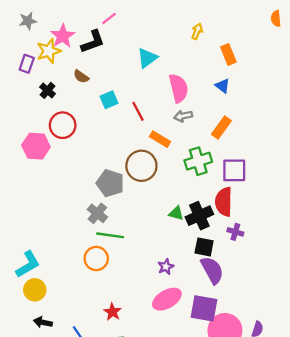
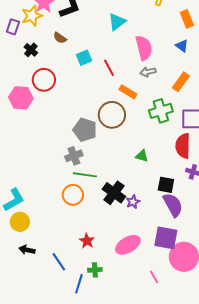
gray cross: (97, 213) -> (74, 156), turned 30
black cross: (199, 216) -> (114, 193), moved, turned -30
pink ellipse: (167, 299) -> (128, 245), moved

